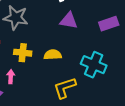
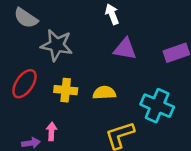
pink arrow: (11, 77) -> (52, 131), moved

